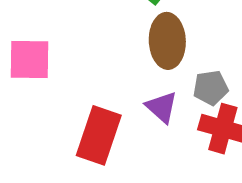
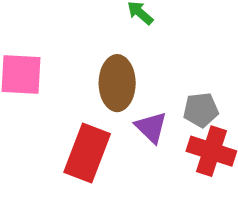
brown ellipse: (167, 41) -> (117, 83), moved

